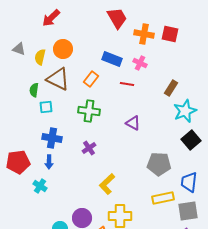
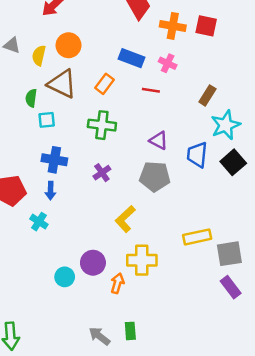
gray pentagon: (159, 164) -> (155, 177), moved
blue trapezoid: (189, 182) -> (197, 155), moved

